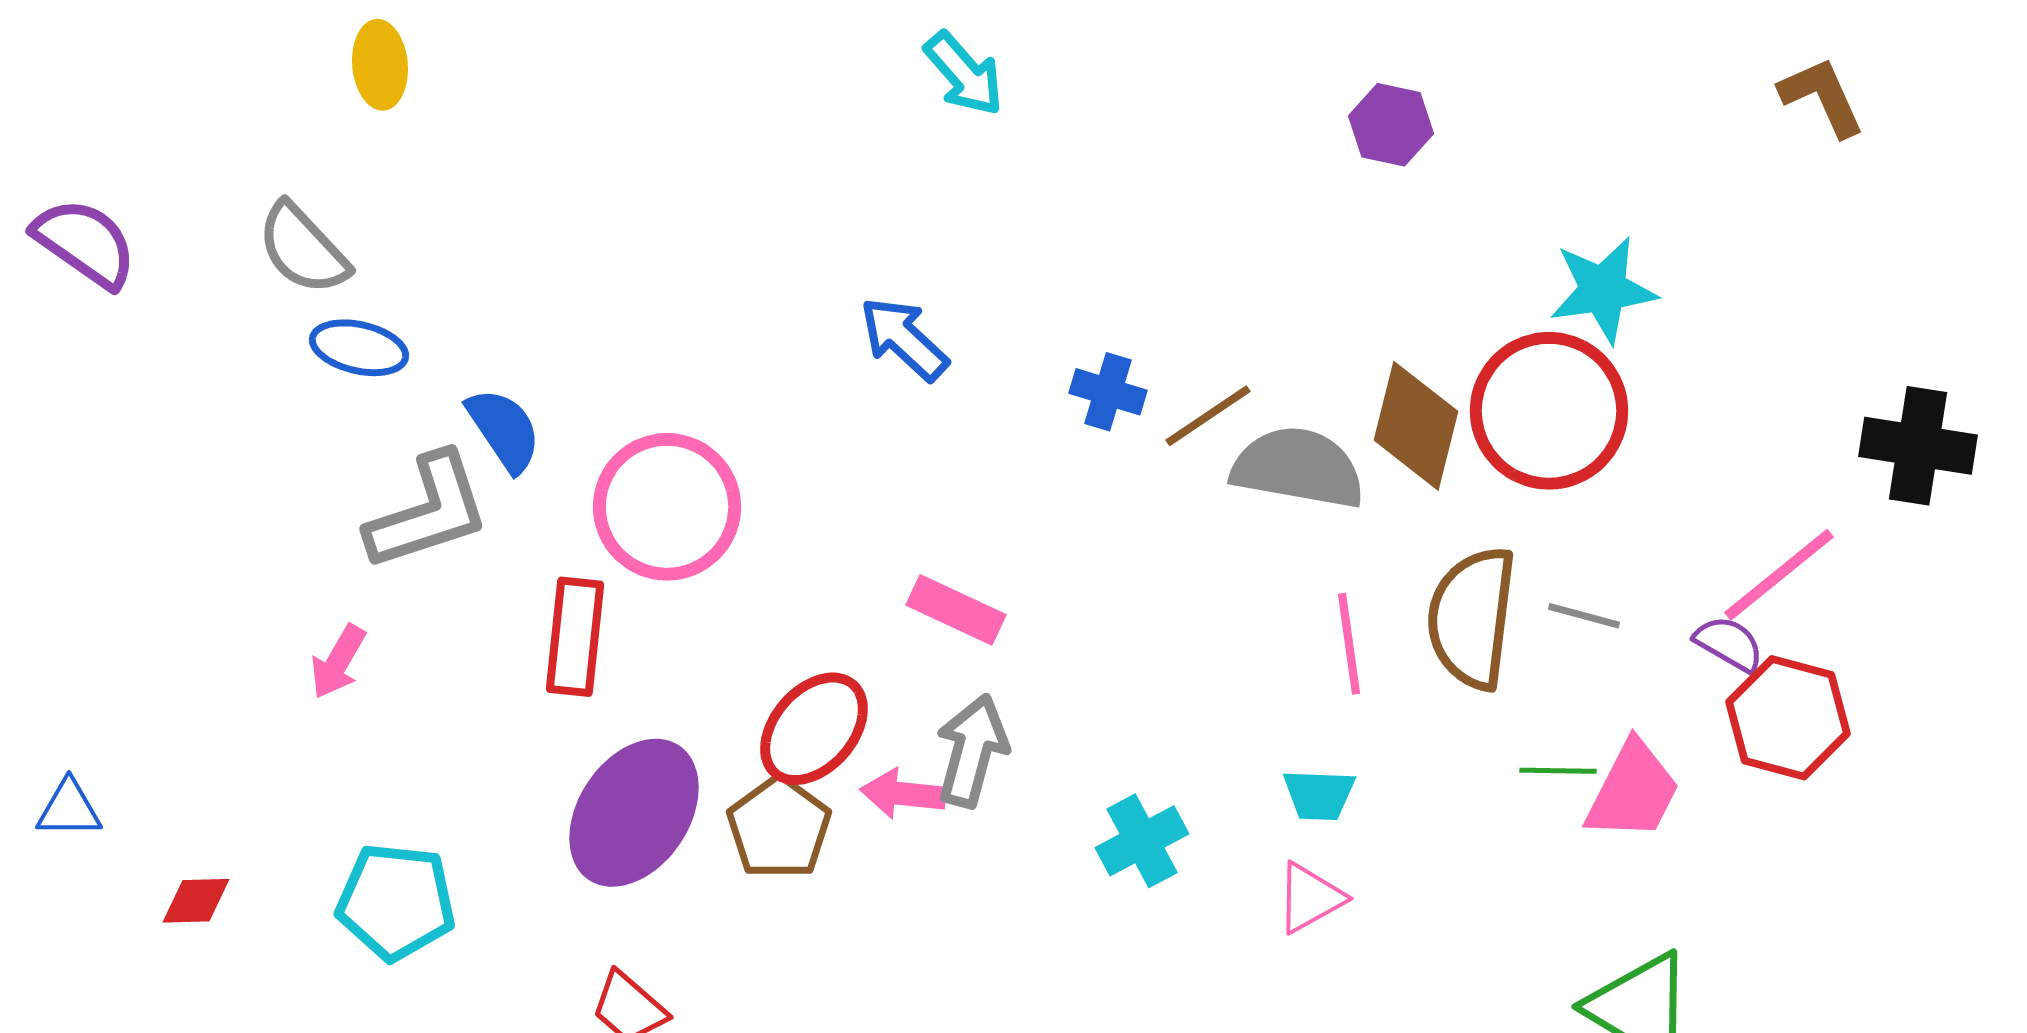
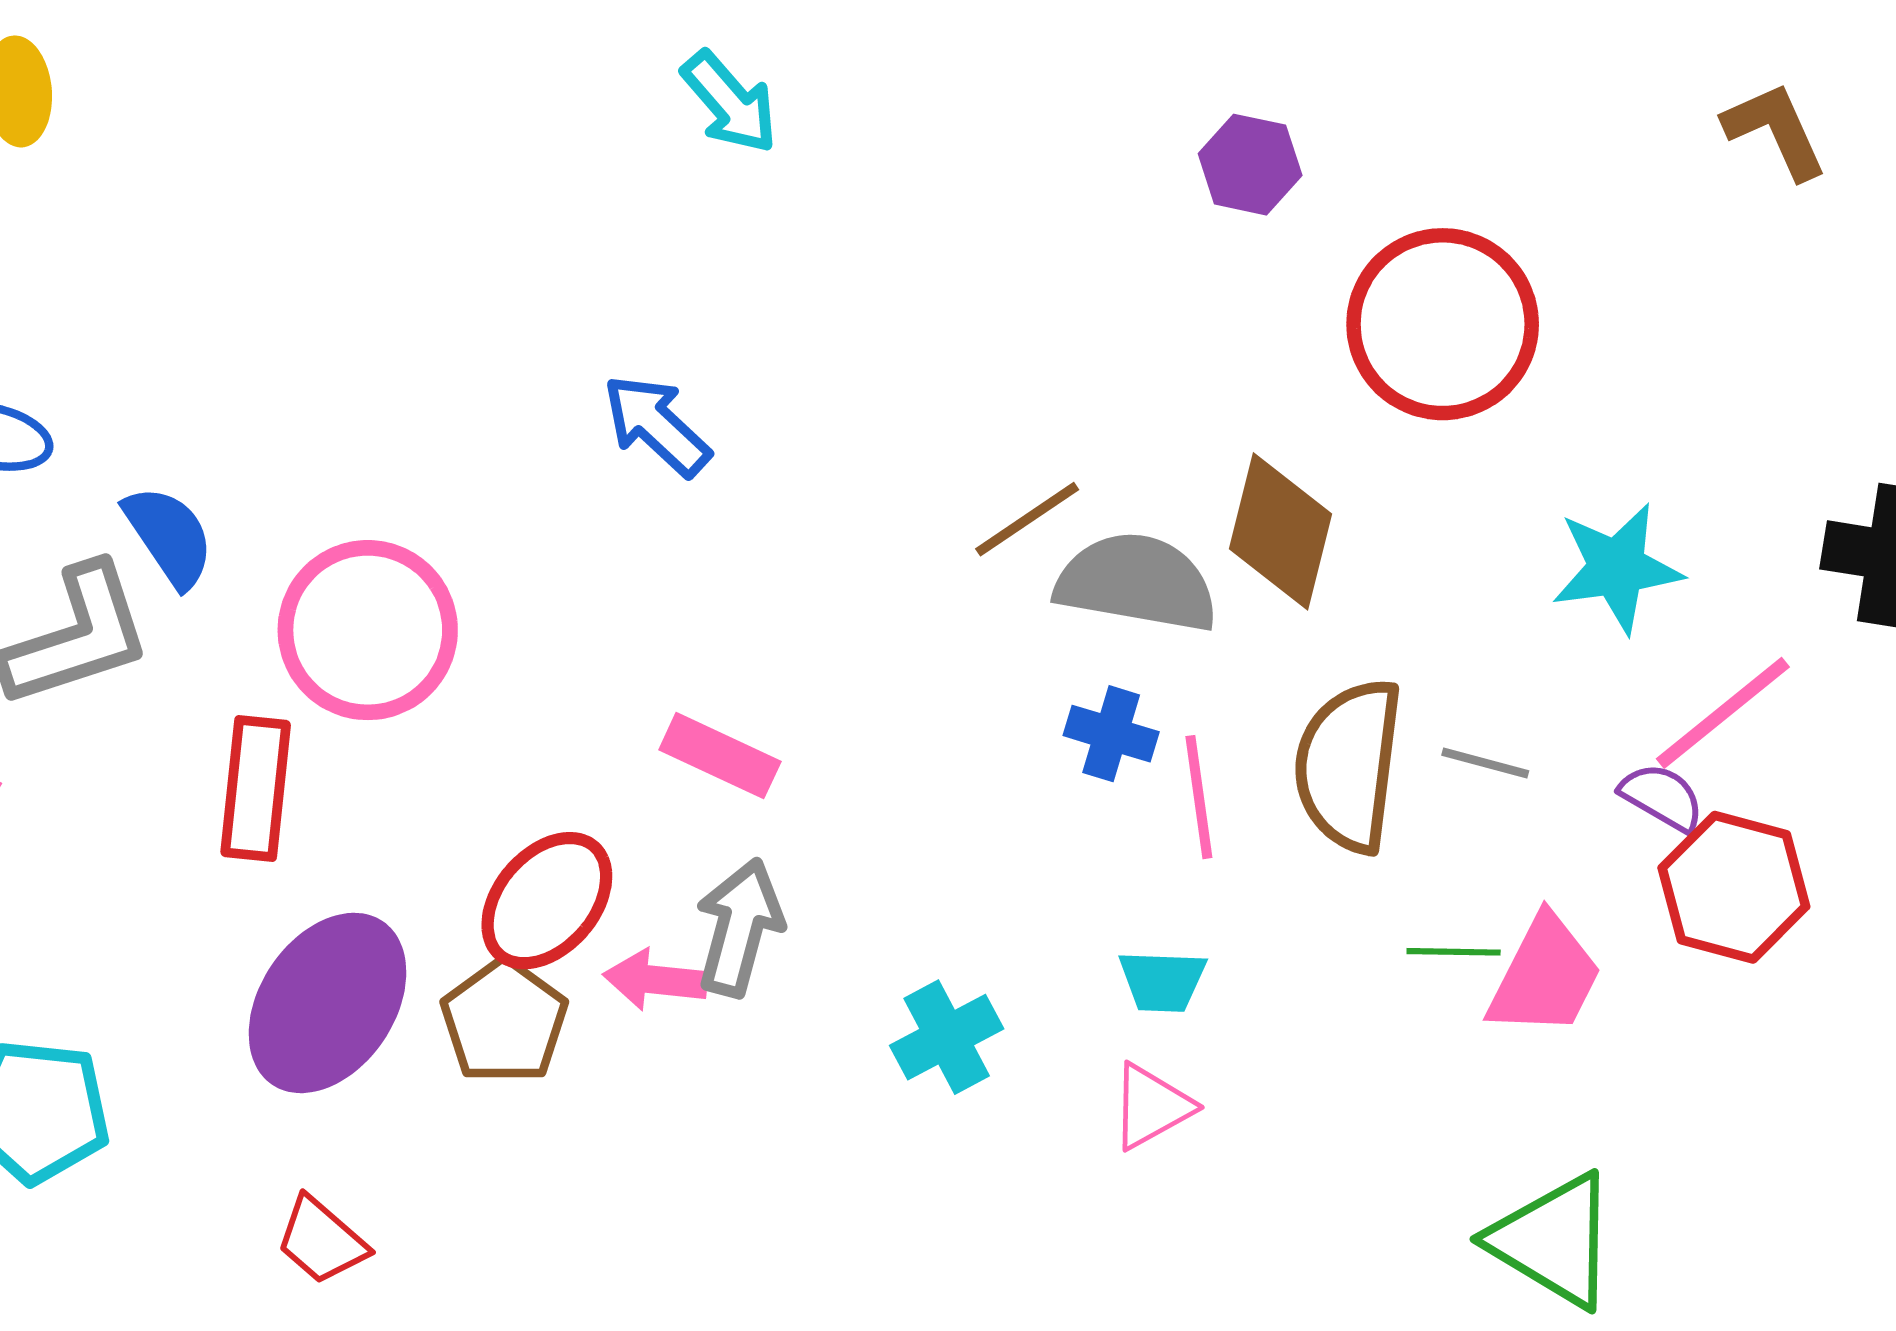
cyan star: (1603, 290) -> (1617, 568), moved
blue cross: (1108, 392) -> (1111, 734), moved
red circle: (1549, 411) -> (1443, 324), moved

